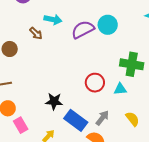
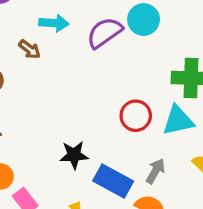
cyan triangle: (120, 89) -> (178, 120), size x1.5

